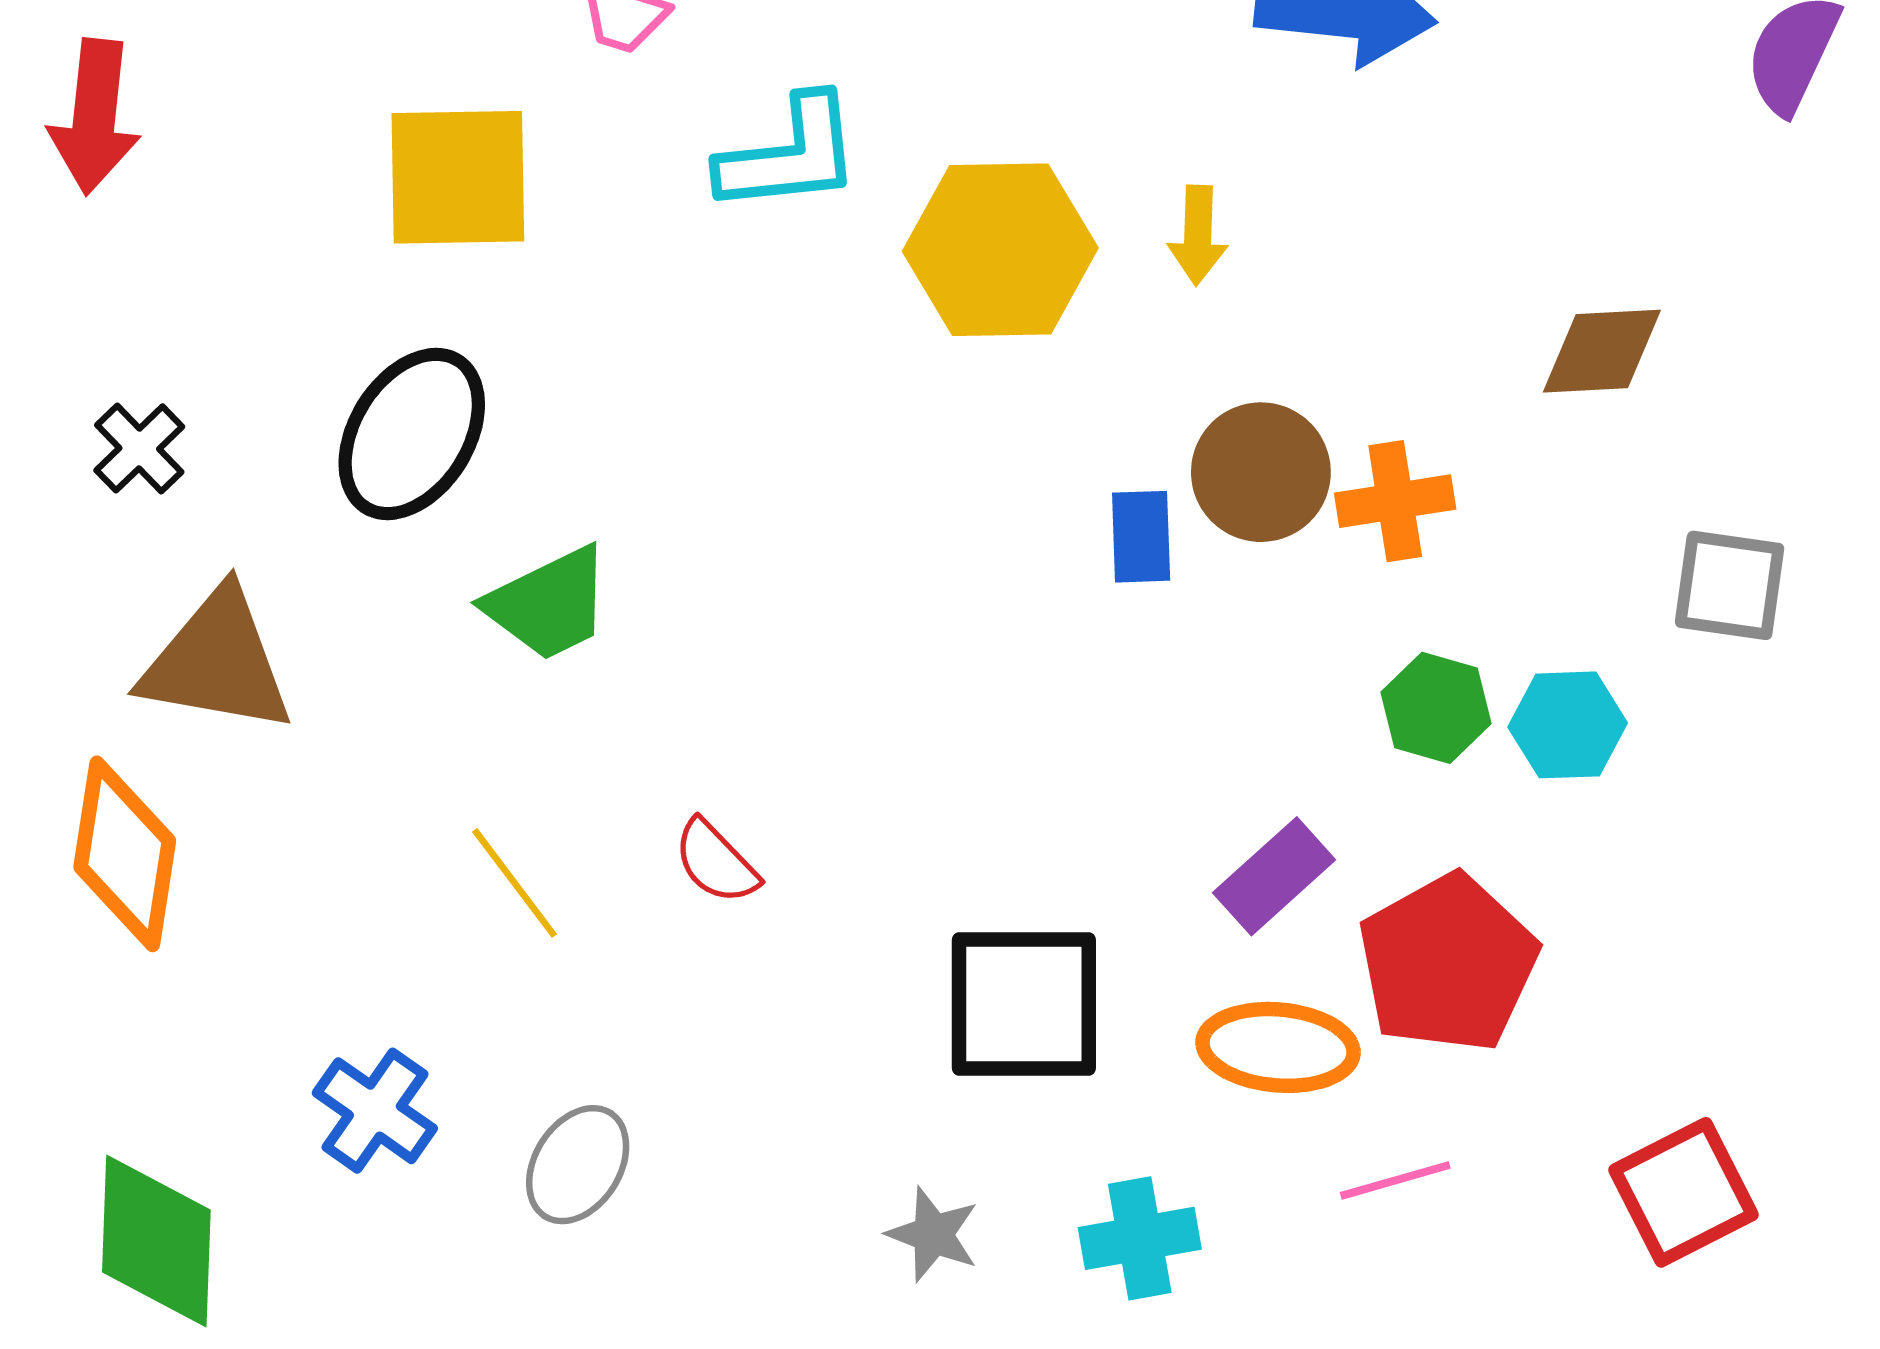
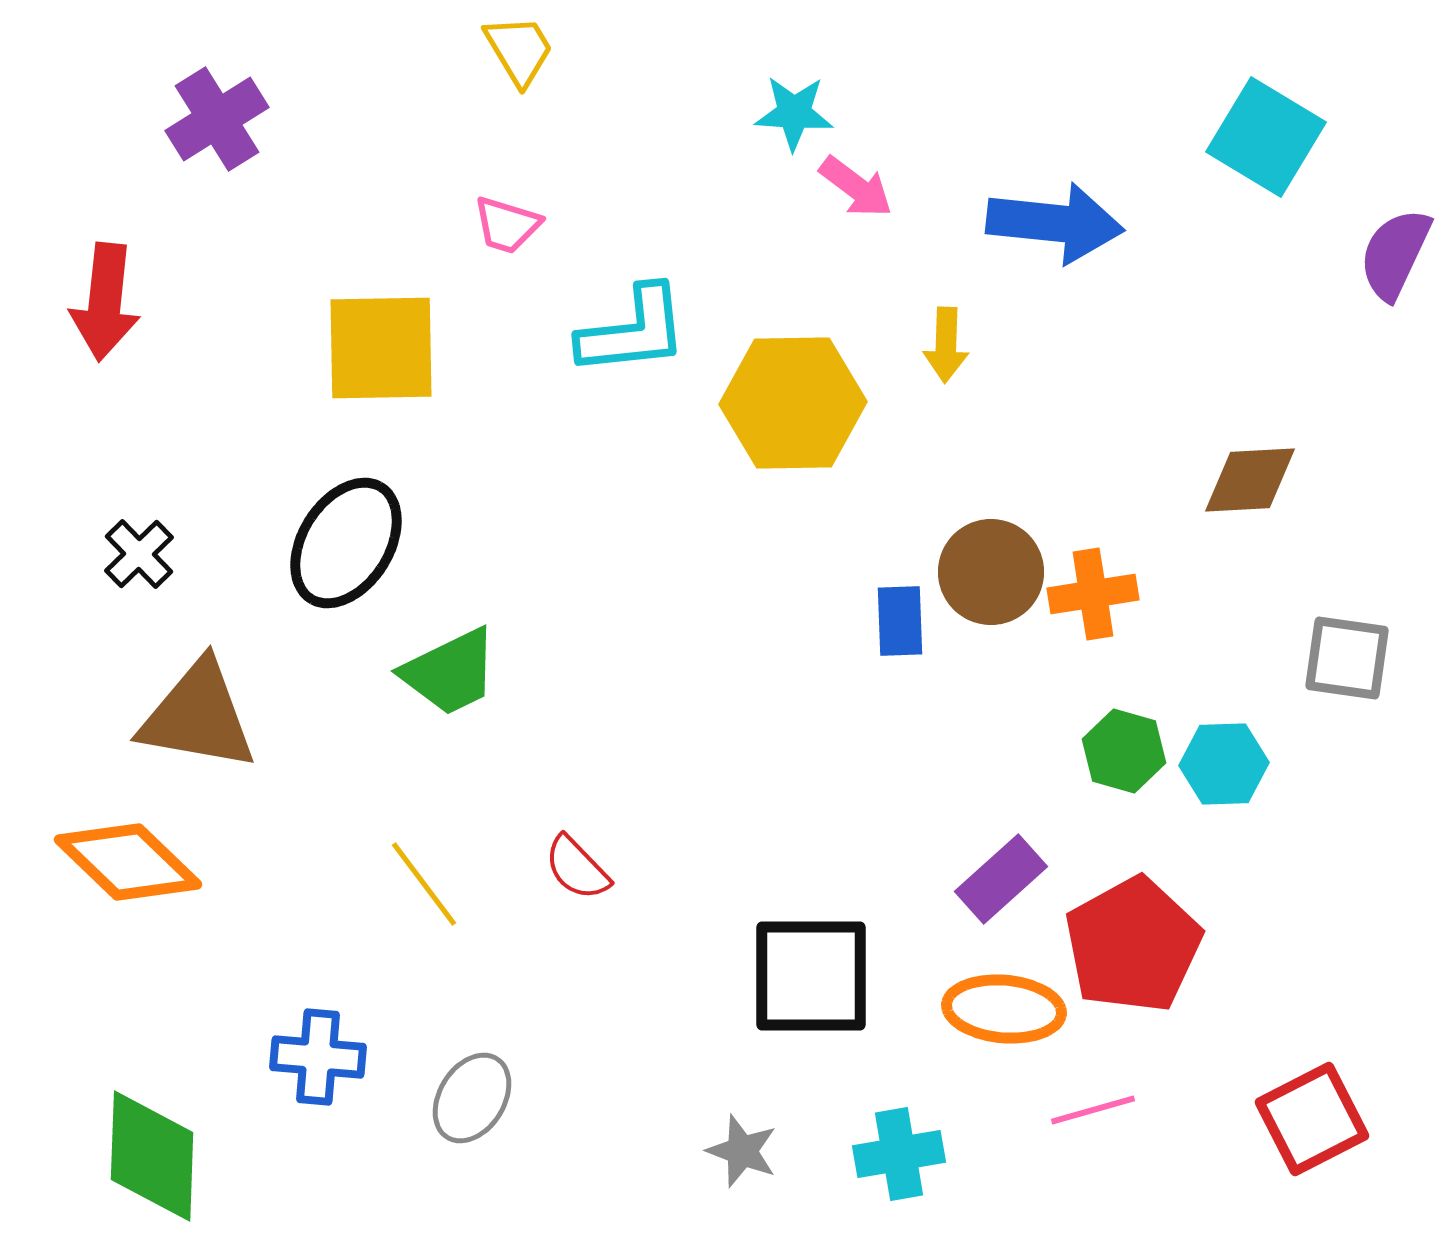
yellow arrow: (1198, 235) -> (946, 345), moved
orange diamond: (125, 854) -> (128, 862), turned -55
blue cross: (375, 1111) -> (318, 1057), turned -30

